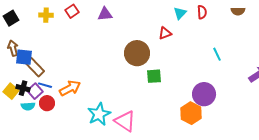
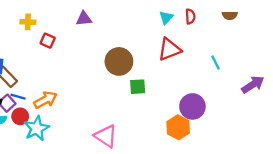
red square: (72, 11) -> (48, 41), moved, turned -32
yellow cross: (46, 15) -> (28, 22), moved
red triangle: (165, 33) -> (169, 49), moved, size x1.6
cyan line: (217, 54) -> (216, 63), moved
cyan star: (99, 114) -> (37, 128), moved

